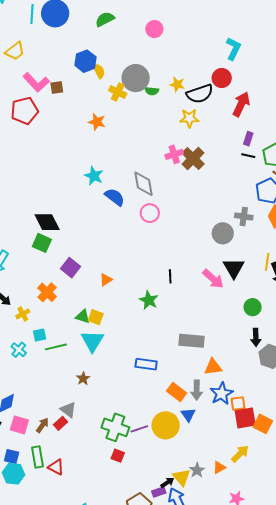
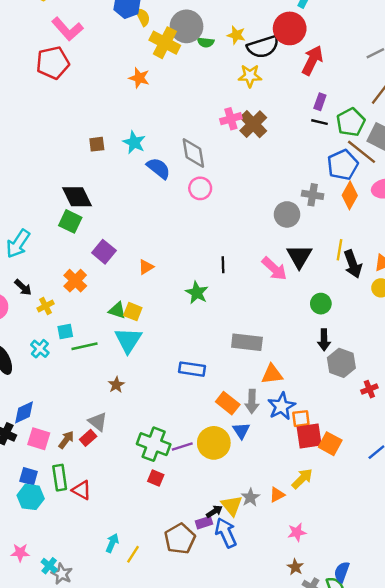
red circle: (222, 78) -> (290, 28), size x1.4
brown square: (57, 88) -> (97, 144), moved
yellow cross: (118, 92) -> (165, 43), size x1.4

